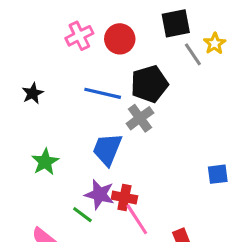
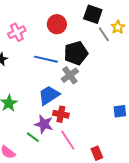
black square: (176, 23) -> (93, 14), turned 30
pink cross: (79, 36) -> (17, 32), moved
blue trapezoid: (107, 149) -> (49, 95), turned 35
red cross: (124, 198) -> (61, 114), moved

